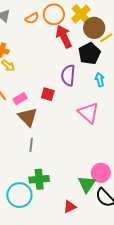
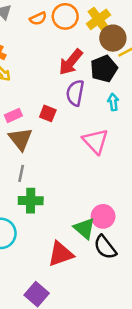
red arrow: (64, 37) -> (71, 62), moved, turned -120
green cross: (39, 179) -> (31, 201), moved
green triangle: (87, 184) -> (84, 228), turned -30
red triangle: (70, 207) -> (61, 254), size x1.6

